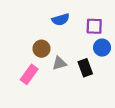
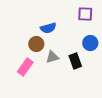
blue semicircle: (61, 20) -> (48, 28), moved
purple square: (94, 26) -> (85, 14), moved

